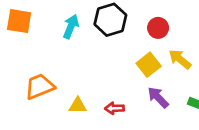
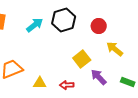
cyan arrow: (71, 27) -> (35, 25), turned 30
yellow square: (149, 65) -> (82, 59), moved

